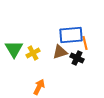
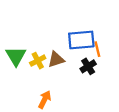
brown triangle: (60, 52) -> (56, 59), moved
black cross: (77, 58) -> (88, 66), turned 32

